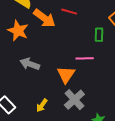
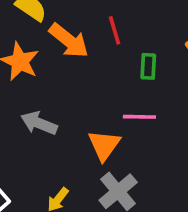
red line: (69, 12) -> (115, 30), turned 56
green rectangle: (99, 35) -> (148, 66), moved

